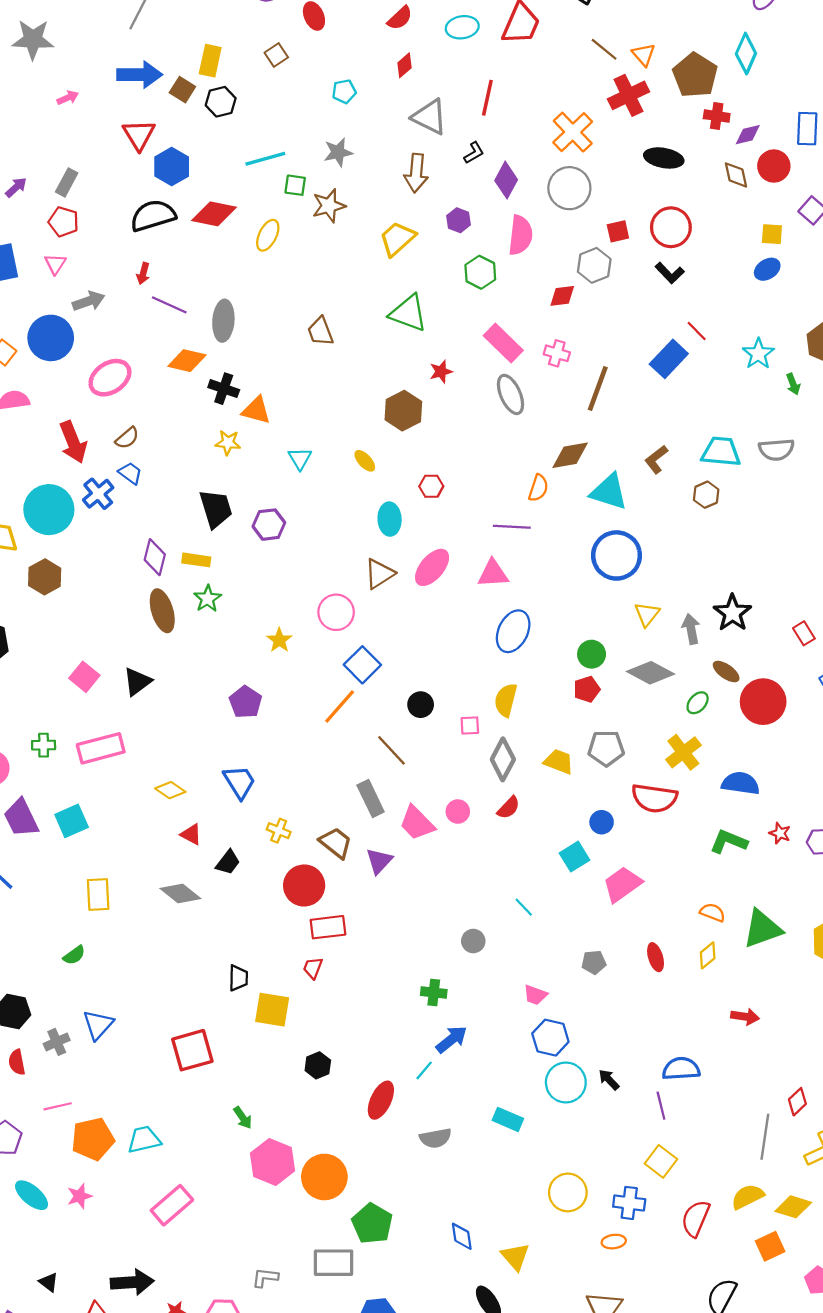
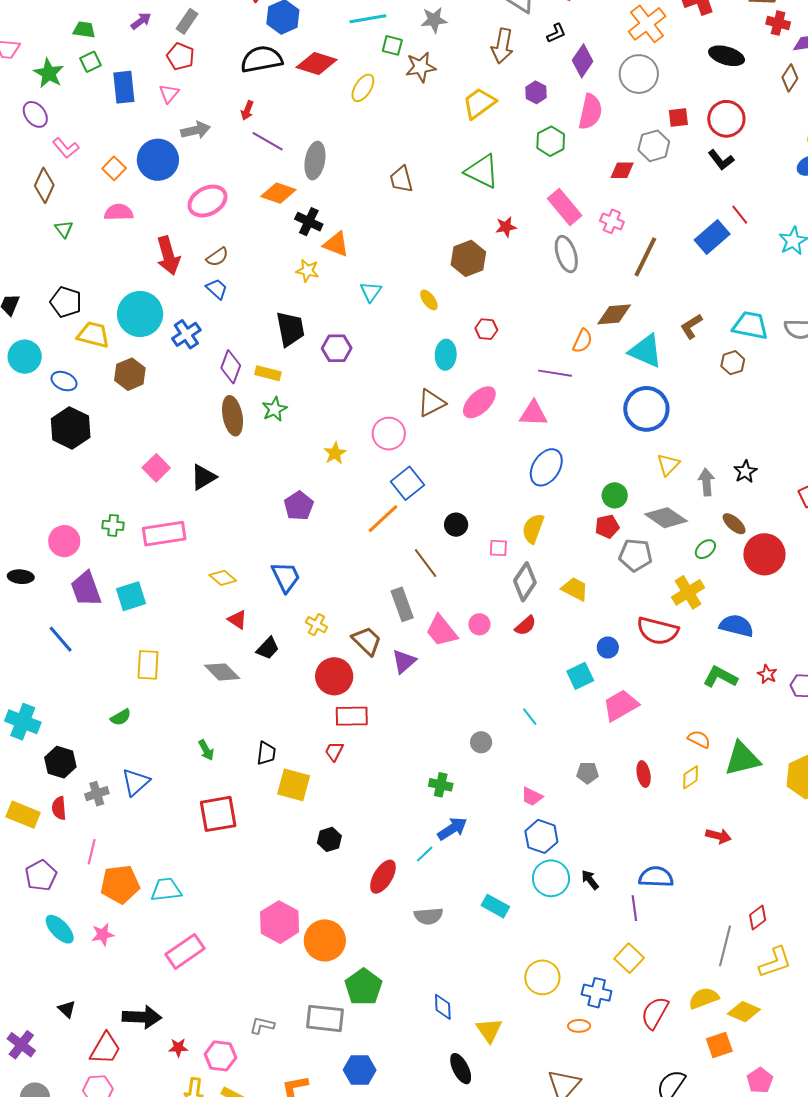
brown diamond: (736, 175) -> (790, 78), turned 40
blue cross: (98, 494) -> (186, 334), moved
black star: (732, 613) -> (745, 472), size x0.7
gray pentagon: (606, 748) -> (635, 555), moved
pink line: (58, 1106) -> (92, 852), turned -70
green arrow: (243, 1118) -> (206, 750), moved

